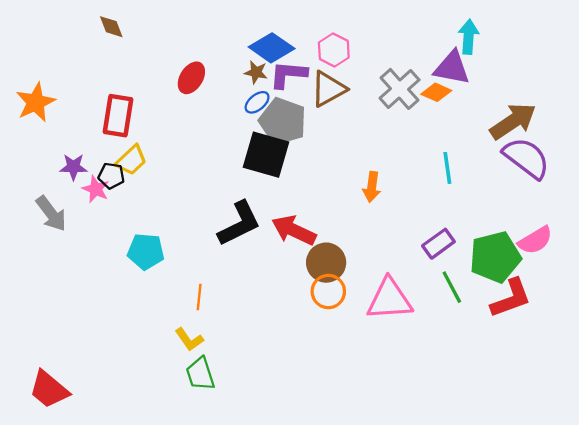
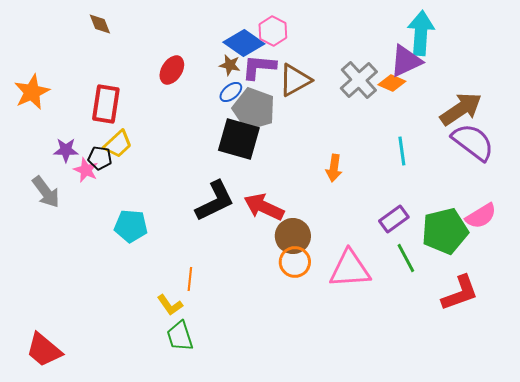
cyan arrow: (469, 37) -> (421, 33), size x1.4
pink hexagon: (334, 50) -> (273, 31), moved
purple triangle: (452, 68) -> (406, 61), turned -36
orange line: (199, 297) -> (190, 279), moved
red L-shape: (511, 298) -> (460, 293), moved

